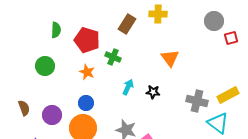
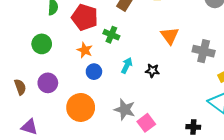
gray cross: (197, 101) -> (204, 51), moved
blue circle: (86, 103) -> (94, 72), moved
purple circle: (52, 115) -> (48, 83), moved

